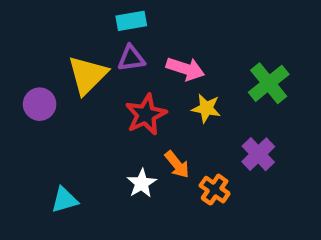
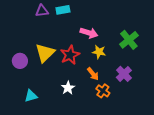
purple triangle: (131, 58) -> (42, 11), moved
yellow triangle: (87, 75) -> (45, 53), moved
purple circle: (40, 104) -> (20, 61), moved
orange arrow: (177, 165) -> (93, 74), moved

